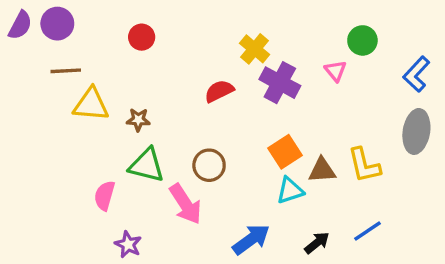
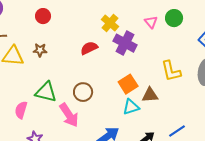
pink triangle: (335, 71) -> (151, 22), moved
brown star: (138, 120) -> (40, 50), moved
yellow L-shape: (364, 165) -> (171, 71), moved

